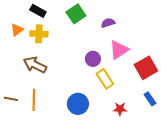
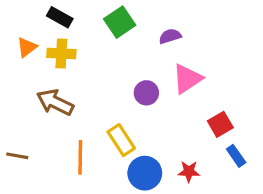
red square: (146, 68) -> (220, 124), moved, size x0.7
yellow rectangle: (105, 79) -> (121, 140), moved
orange line: (34, 100) -> (80, 157), moved
blue circle: (78, 104) -> (145, 173), moved

